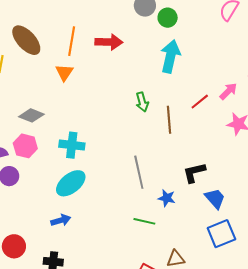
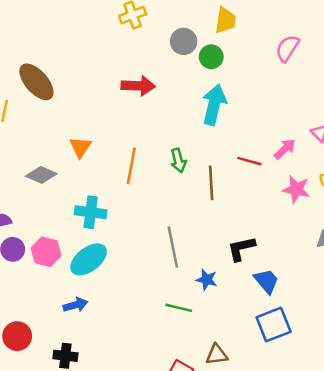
orange line: (72, 41) -> (131, 166), moved
orange triangle: (64, 72) -> (80, 147), moved
red line: (200, 102) -> (249, 161), turned 54
pink hexagon: (25, 146) -> (46, 252), moved

